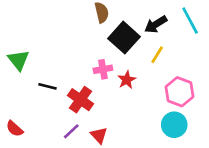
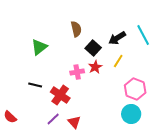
black square: (124, 38) -> (93, 48), size x0.7
green triangle: (18, 60) -> (39, 47), moved, turned 30
red star: (127, 80) -> (95, 67), moved

